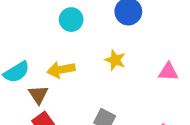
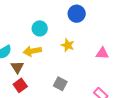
cyan circle: (71, 20) -> (40, 28), moved

